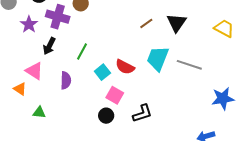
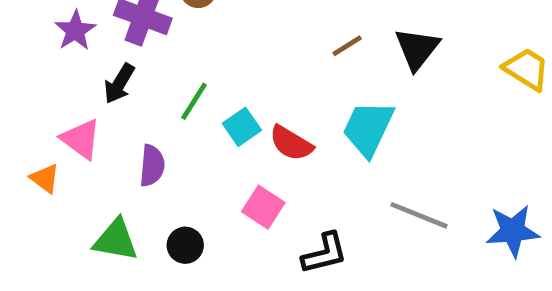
gray line: (189, 65) -> (419, 215), moved
cyan square: (102, 72) -> (242, 127), moved
green triangle: (39, 112) -> (116, 240), moved, size x1.5
black circle: (106, 116) -> (185, 245), moved

